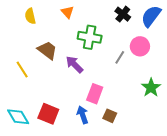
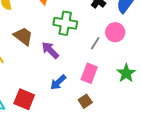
pink rectangle: (95, 94) -> (89, 73), moved
blue arrow: (83, 115) -> (58, 82), moved, turned -114
brown square: (110, 116) -> (85, 101), turned 32

